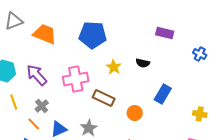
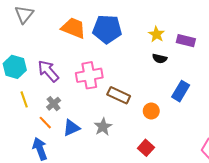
gray triangle: (14, 21) -> (24, 14), turned -30
purple rectangle: (165, 33) -> (186, 41), moved
orange trapezoid: (45, 34) -> (74, 28), moved
yellow star: (114, 67) -> (156, 34), moved

